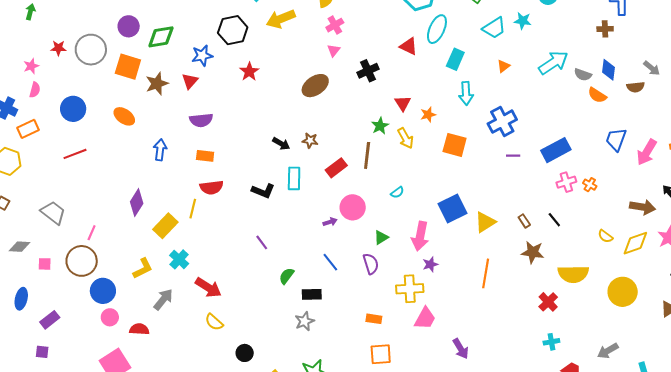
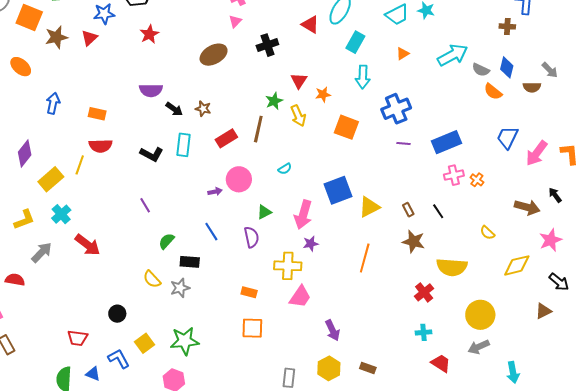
purple semicircle: (201, 120) -> (151, 90), moved
yellow diamond: (635, 243) -> (517, 265), moved
yellow circle: (623, 292) -> (480, 315), moved
yellow semicircle: (214, 322) -> (152, 279), moved

